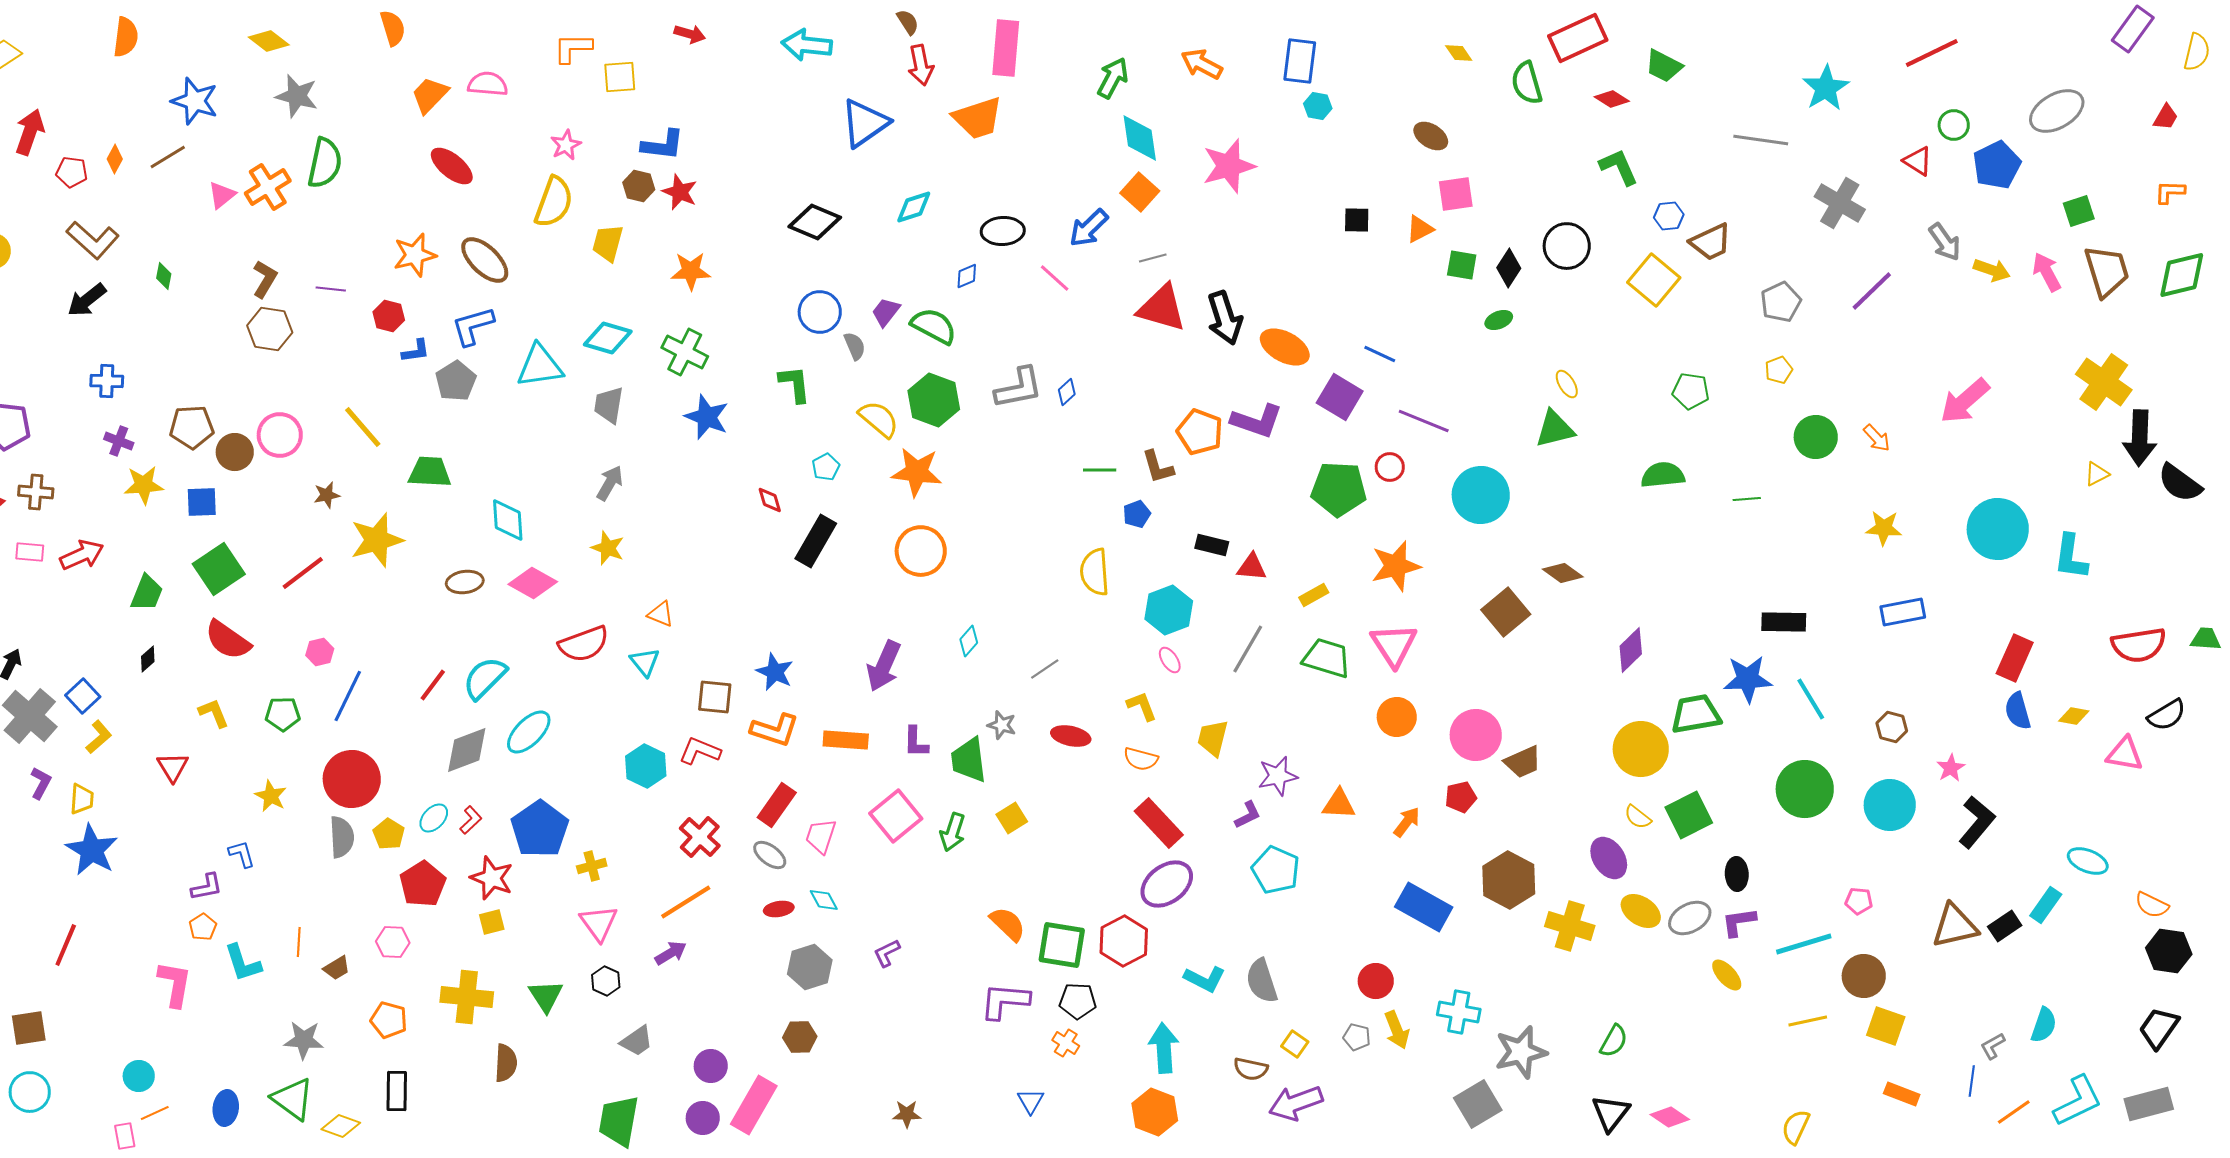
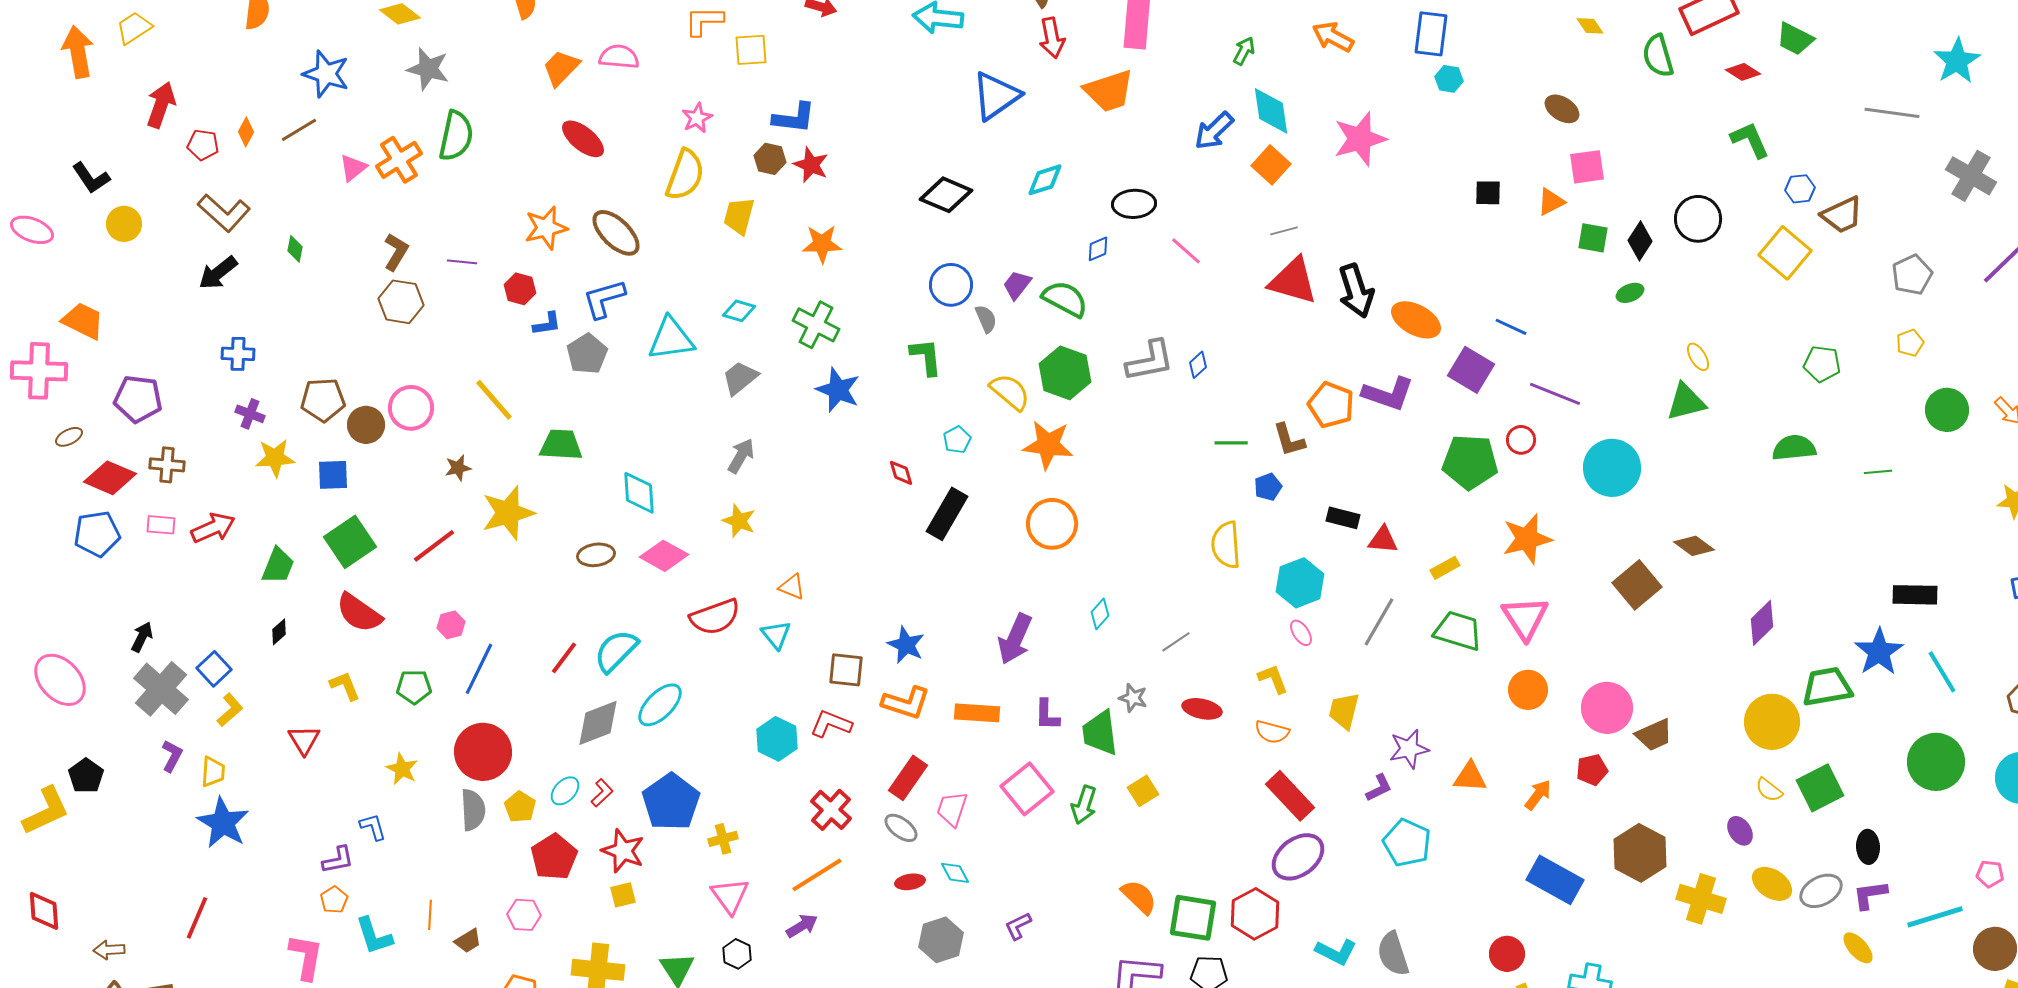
green arrow: (1113, 78) -> (1244, 51), size x0.7
blue arrow: (1089, 228) -> (1214, 131), moved
cyan diamond: (608, 338) -> (739, 311), size x0.7
gray trapezoid: (609, 405) -> (740, 378), turned 42
blue star: (1748, 679) -> (1879, 652), turned -30
purple ellipse: (1609, 858) -> (1740, 831), size x0.7

